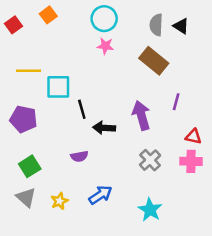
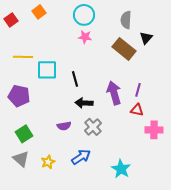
black triangle: (181, 26) -> (146, 38), moved, turned 40
purple line: (176, 102) -> (138, 90), moved
black line: (82, 109) -> (75, 79), moved
red triangle: (193, 137) -> (137, 110), moved
gray cross: (150, 160) -> (93, 127), moved

